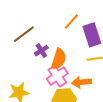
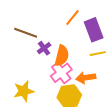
brown line: (24, 34) -> (26, 33), turned 60

